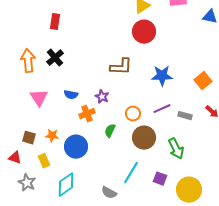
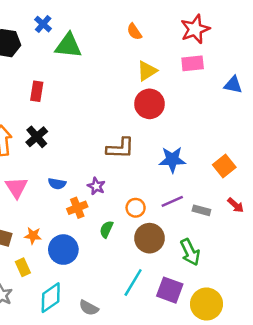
purple square: (160, 179) -> (170, 290), size x1.5
gray semicircle: (109, 193) -> (89, 308), moved

